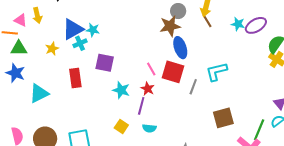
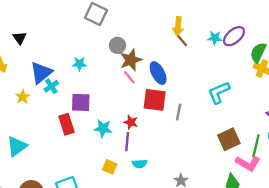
gray circle: (178, 11) -> (117, 45), moved
brown star: (170, 26) -> (131, 60), moved
cyan star: (93, 30) -> (79, 64), moved
pink line: (151, 69) -> (129, 77), moved
cyan L-shape: (216, 72) -> (219, 92), moved
red rectangle: (75, 78) -> (66, 124), moved
brown square: (223, 118) -> (229, 139), moved

